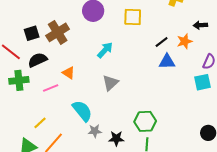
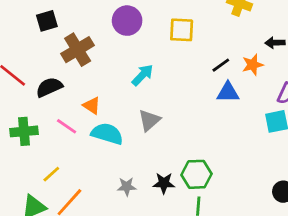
black square: (32, 33) -> (47, 21), moved
green cross: (19, 80) -> (24, 131), moved
pink line: (51, 88) -> (67, 126), turned 56
cyan semicircle: (82, 111) -> (107, 134), moved, turned -35
black star: (116, 138) -> (164, 183), moved

